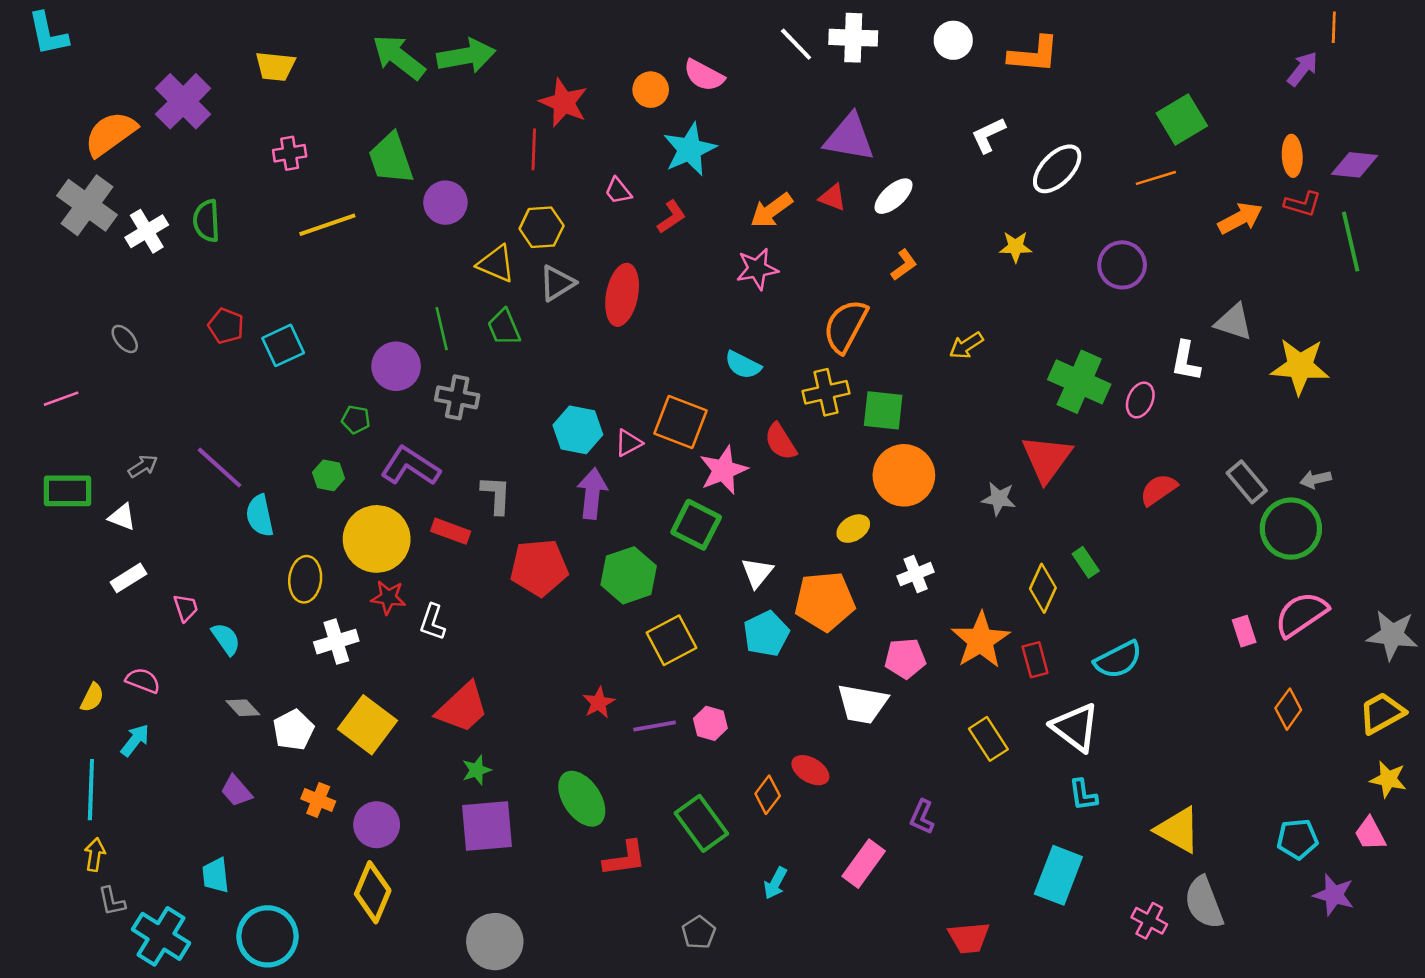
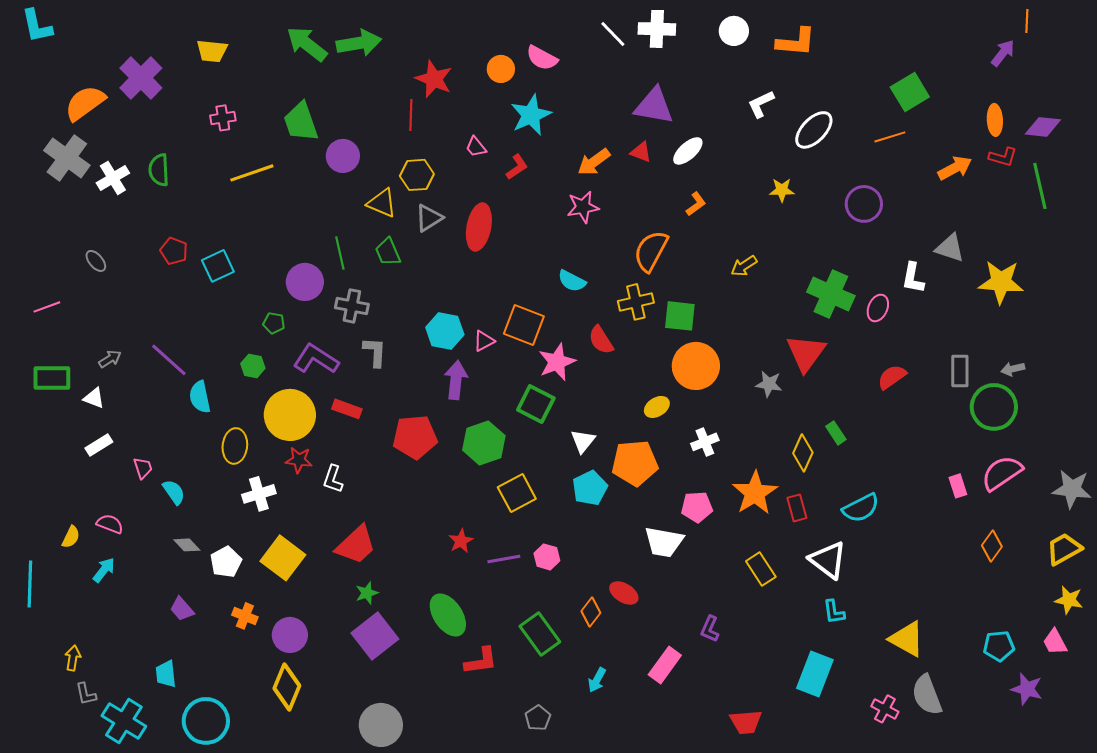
gray rectangle: (1247, 482) -> (960, 371), turned 40
gray L-shape: (496, 495) -> (375, 352), moved
cyan line: (91, 790) -> (30, 584), moved
purple square: (487, 826) -> (375, 636), turned -33

